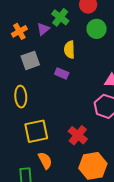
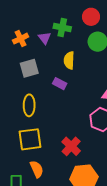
green cross: (60, 17) -> (62, 27), turned -30
purple triangle: (43, 29) -> (45, 38), turned -32
yellow ellipse: (21, 97) -> (29, 105), moved

